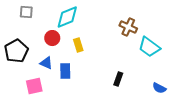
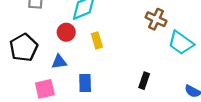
blue triangle: (46, 63) -> (59, 62), turned -32
blue rectangle: (65, 71) -> (85, 83), moved

